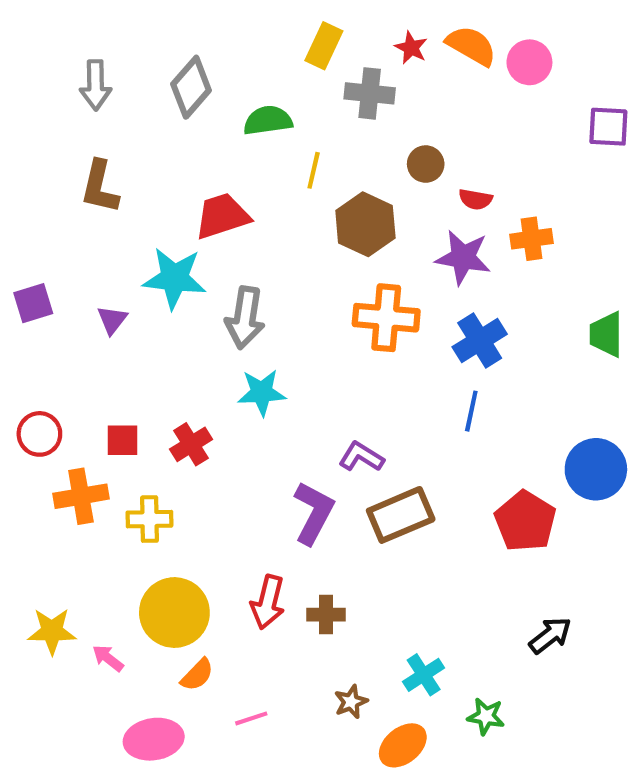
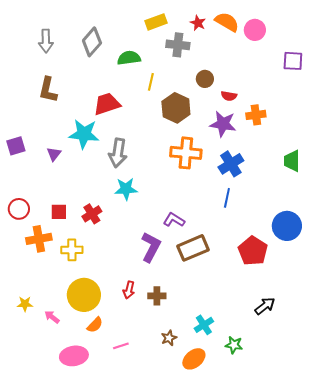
yellow rectangle: (324, 46) -> (156, 22), turned 45
red arrow: (268, 602) -> (129, 290), size x0.7
yellow star: (52, 631) -> (25, 304), size x0.7

